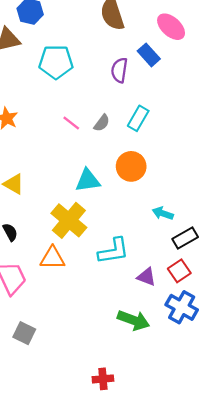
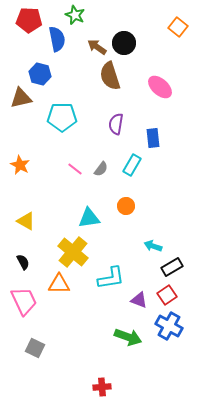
blue rectangle: (149, 55) -> (153, 138), moved, turned 36
orange circle: (131, 166) -> (126, 206), size x0.7

